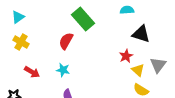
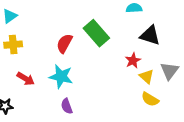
green rectangle: (83, 19) -> (96, 33), moved
yellow cross: (21, 42) -> (13, 45), turned -35
cyan star: (63, 70) -> (61, 76), size x1.5

